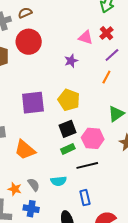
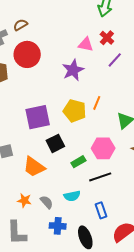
purple star: (71, 61) -> (73, 70), size x1.5
orange line: (106, 77) -> (97, 103), moved
black square: (67, 129) -> (55, 143), moved
orange star: (15, 189) -> (24, 200), moved
blue cross: (31, 209) -> (58, 226), moved

